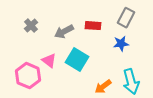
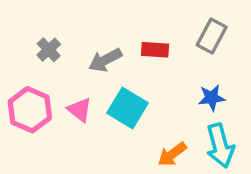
blue star: (121, 44) -> (212, 98), moved
pink hexagon: (28, 76) -> (30, 110), moved

